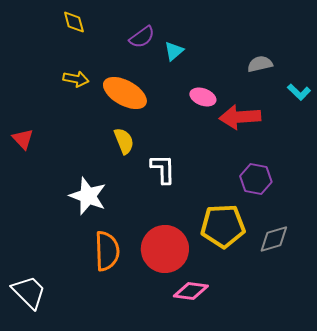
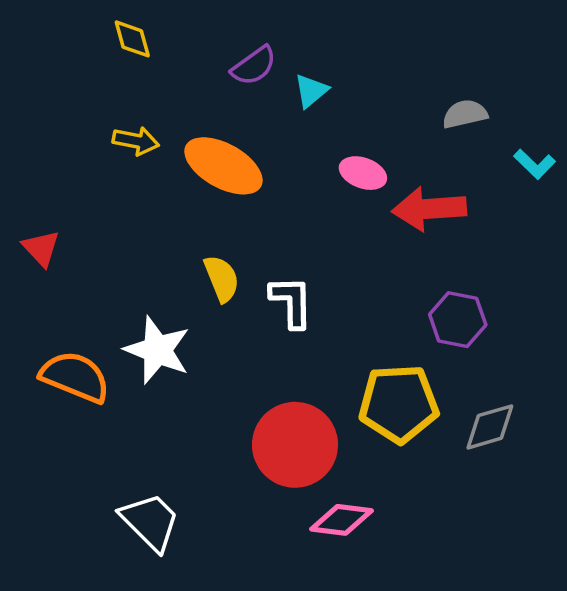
yellow semicircle: (124, 141) -> (222, 279), moved
orange semicircle: (107, 251) -> (75, 377), moved, turned -66
white trapezoid: (29, 292) -> (150, 522), moved

